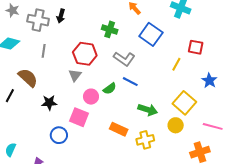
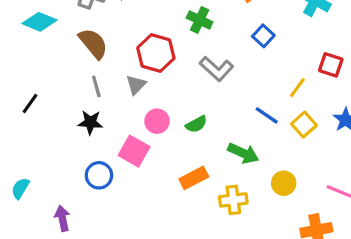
blue square: (151, 34) -> (263, 36), size x0.6
gray line: (44, 51) -> (96, 86), moved, turned -32
brown semicircle: (28, 78) -> (93, 43), moved
blue line: (130, 82) -> (267, 115), moved
green semicircle: (110, 89) -> (196, 124), moved
yellow square: (184, 103) -> (304, 125), moved, size x0.7
orange rectangle: (119, 129) -> (194, 178), turned -60

